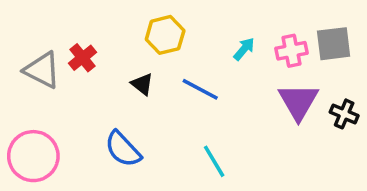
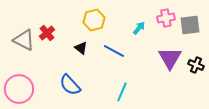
pink cross: (291, 51) -> (166, 18), moved
cyan line: (214, 161) -> (122, 92), turned 54

